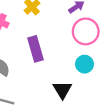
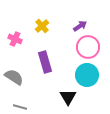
cyan circle: (85, 64) -> (87, 75), size x1.5

